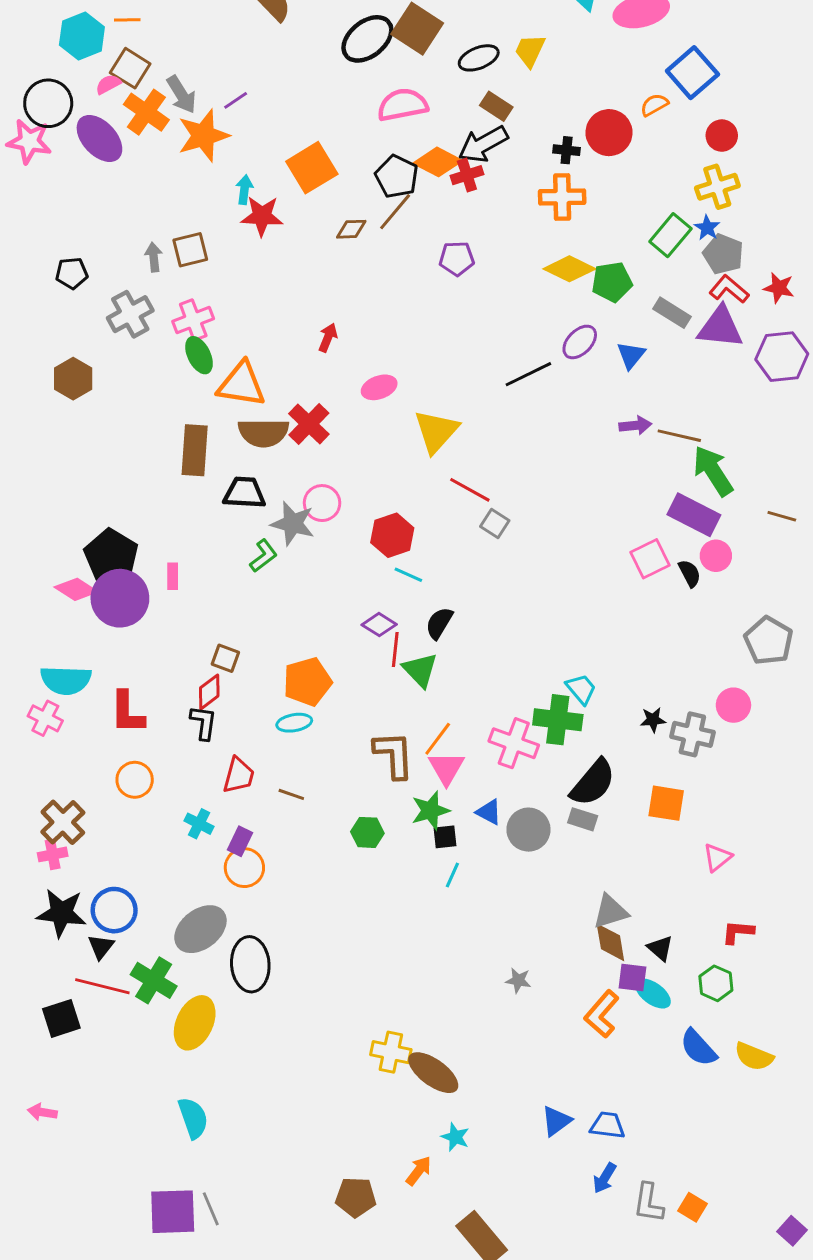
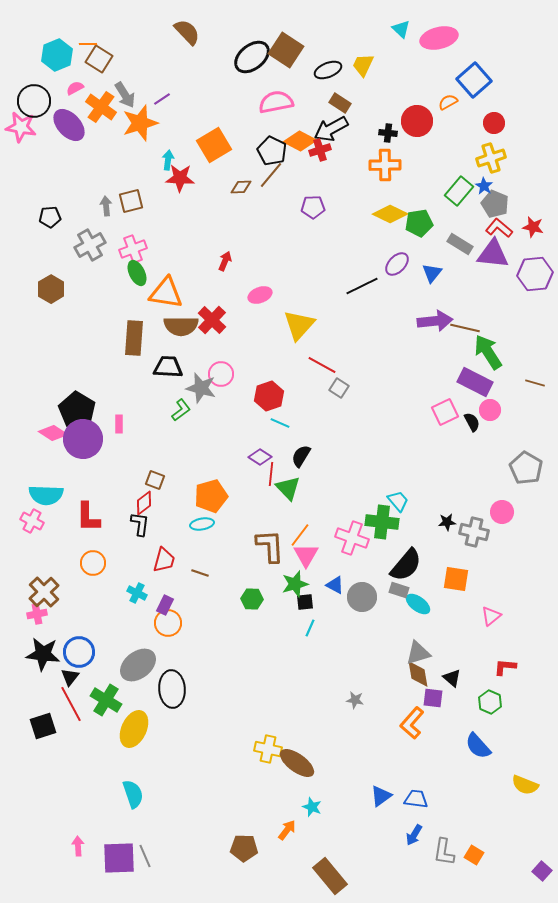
brown square: (130, 68) -> (99, 59), moved
purple arrow: (635, 425) -> (435, 321), size x1.6
red line: (102, 986) -> (71, 704), turned 48
cyan ellipse: (653, 994) -> (418, 604), moved
yellow semicircle: (754, 1057) -> (525, 785), moved
pink arrow: (42, 1112) -> (78, 846), moved, turned 78

